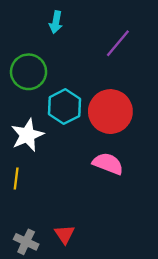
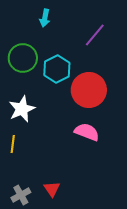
cyan hexagon: (65, 107) -> (57, 69), moved
gray cross: (26, 242) -> (21, 195), turned 36

